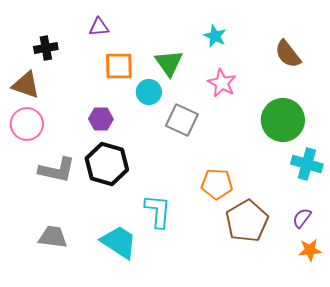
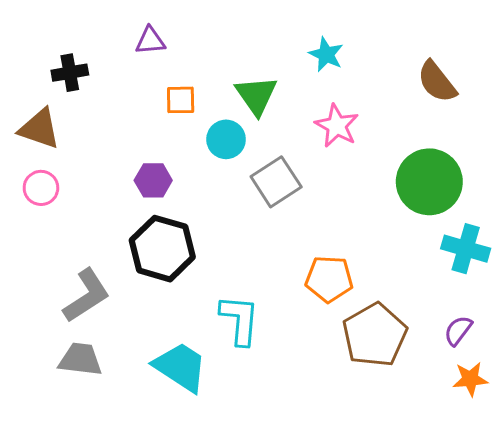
orange square: (119, 66) -> (181, 100), size x0.7
gray square: (182, 120) -> (276, 182), turned 32
pink circle: (27, 124) -> (41, 188), size x0.7
gray L-shape: (57, 170) -> (86, 296), moved, turned -45

